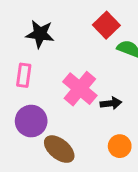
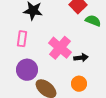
orange circle: (120, 146) -> (79, 84), moved

